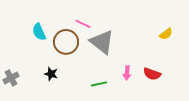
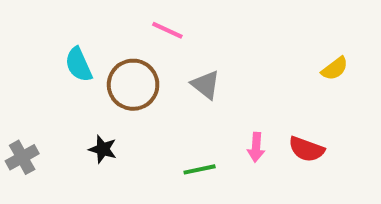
pink line: (83, 24) -> (167, 30), moved
gray triangle: (102, 42) -> (206, 85), size x0.6

